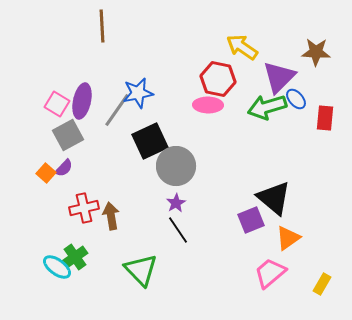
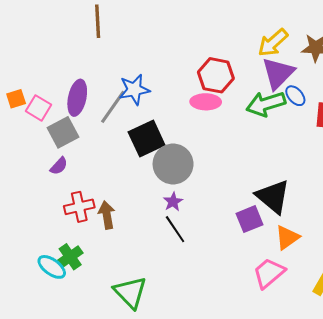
yellow arrow: (242, 47) -> (273, 43), moved, turned -76
pink square: (57, 104) -> (38, 108), moved
orange square: (46, 173) -> (16, 99), moved, turned 30
green triangle: (141, 270) -> (130, 292), moved

